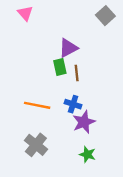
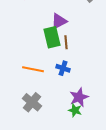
green rectangle: (60, 67) -> (52, 37), size x1.5
purple star: (84, 122) -> (79, 97), moved

